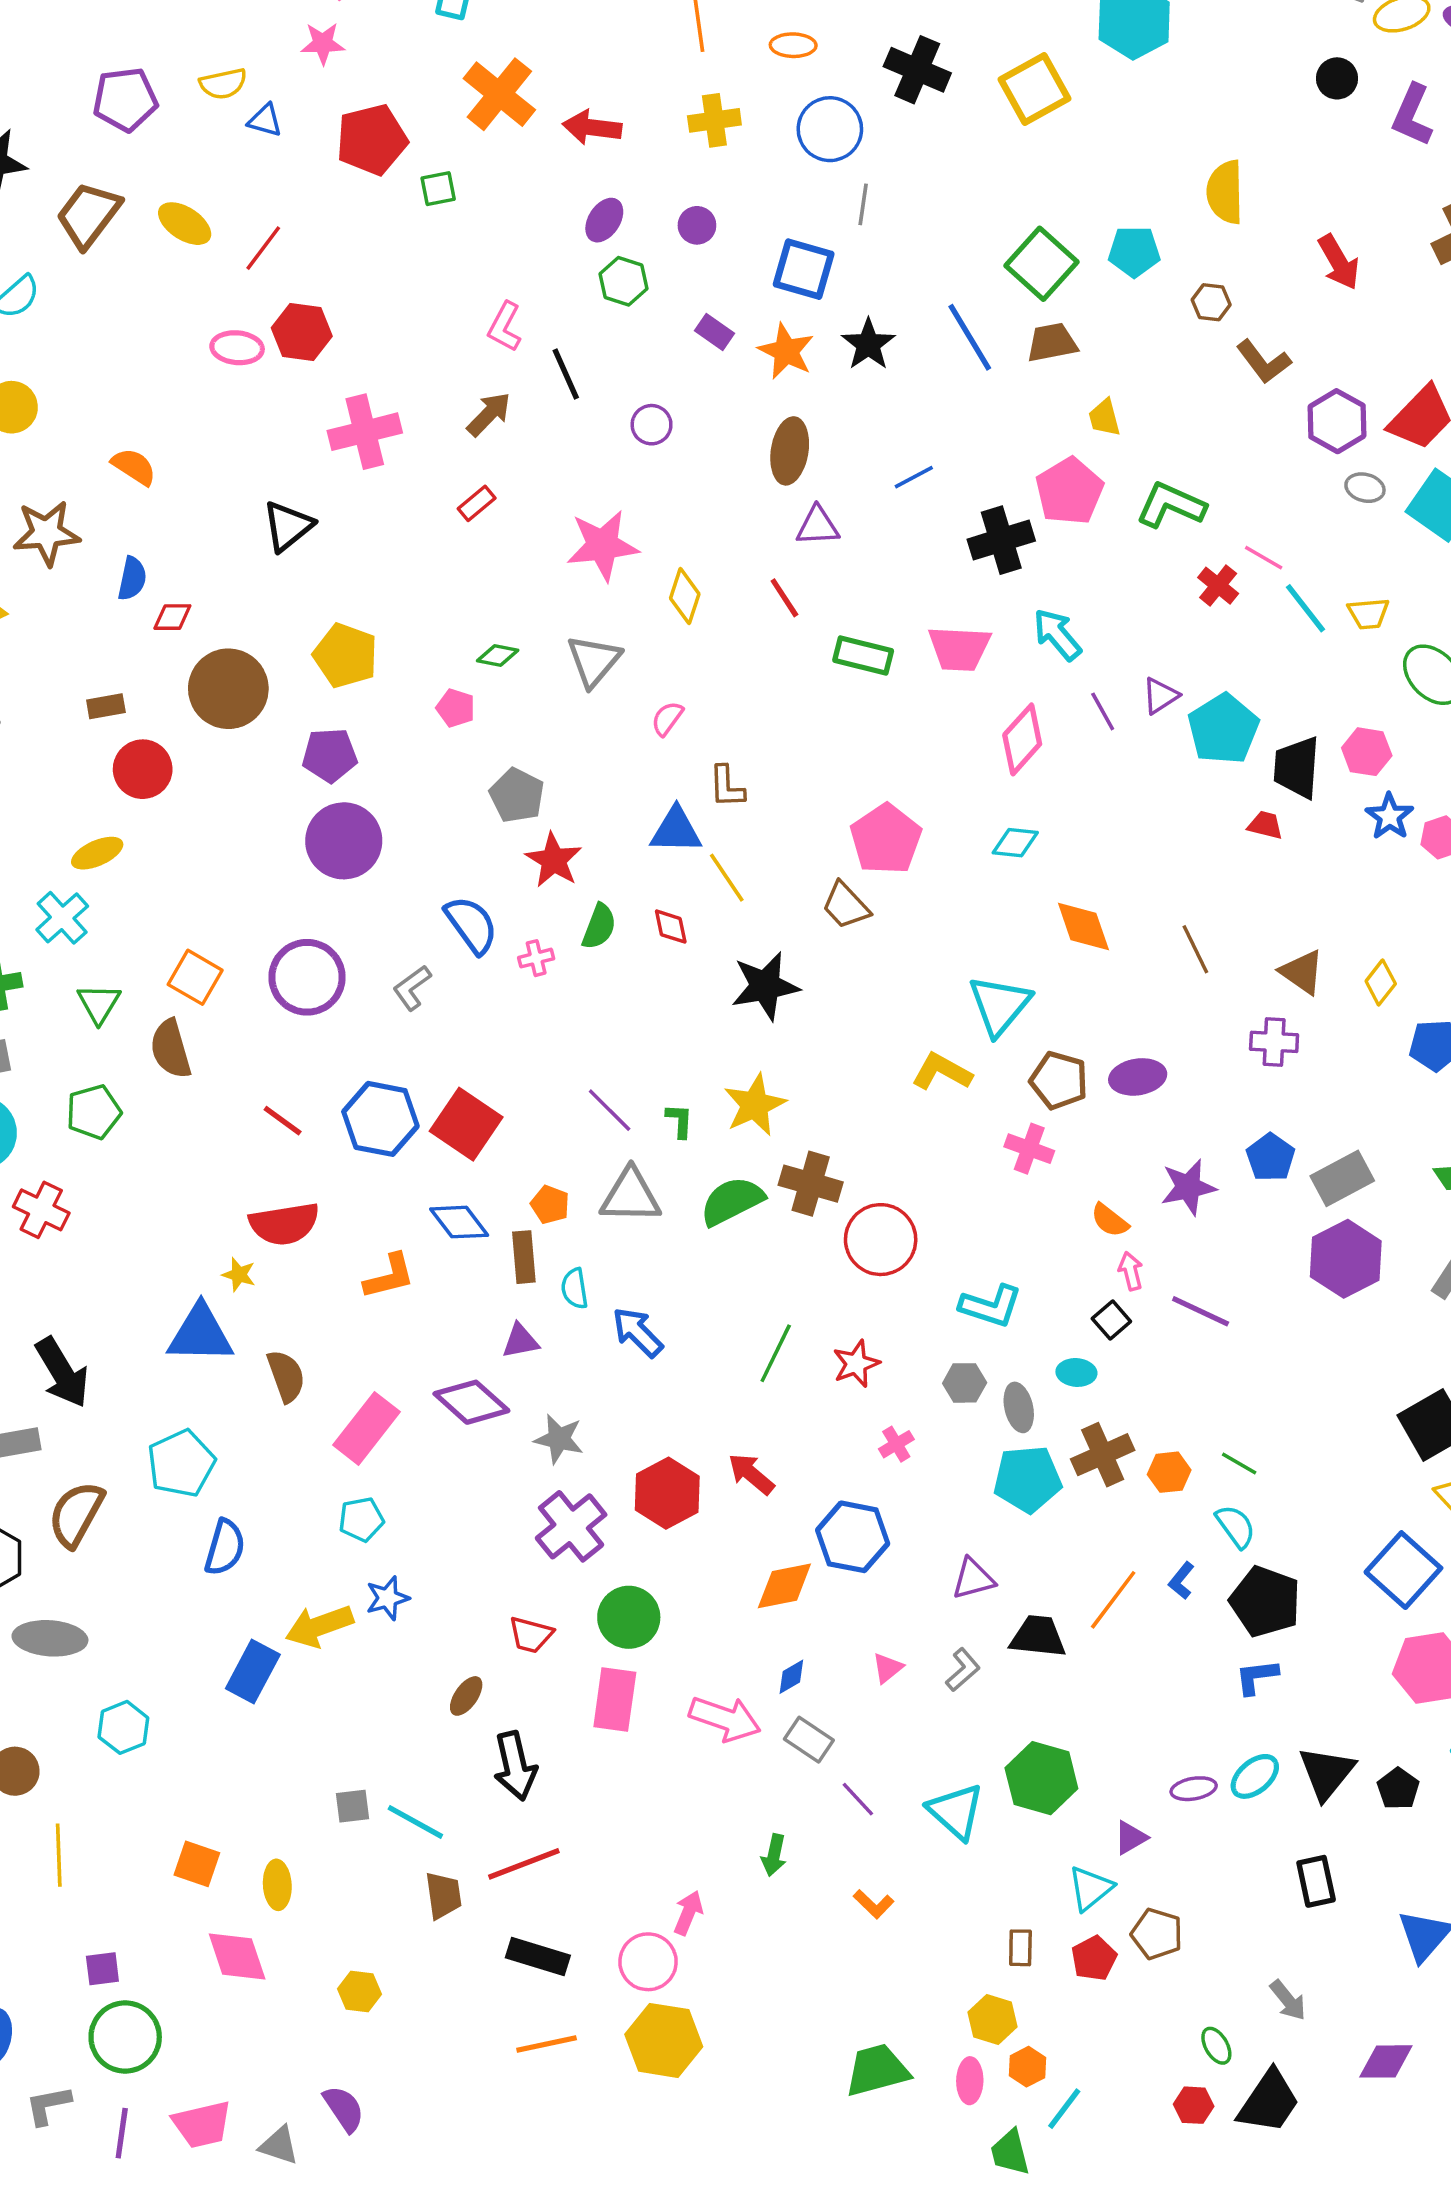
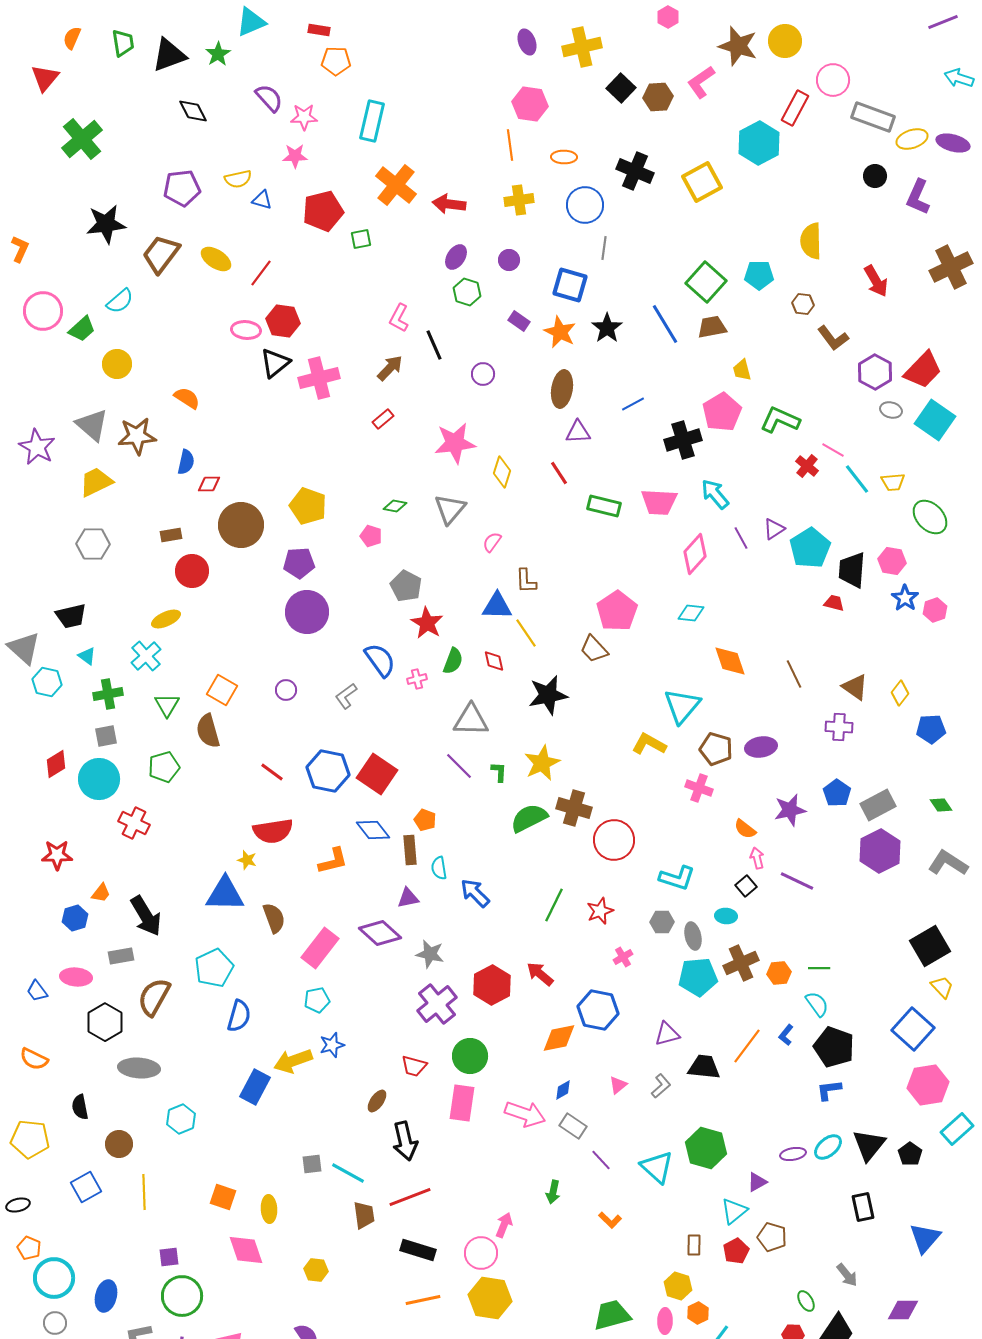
black triangle: (288, 526) -> (275, 363), moved
purple circle: (307, 977) -> (286, 690), size x0.5
gray triangle: (631, 1196) -> (471, 720), moved
green line: (1239, 1463) -> (819, 968), turned -30

